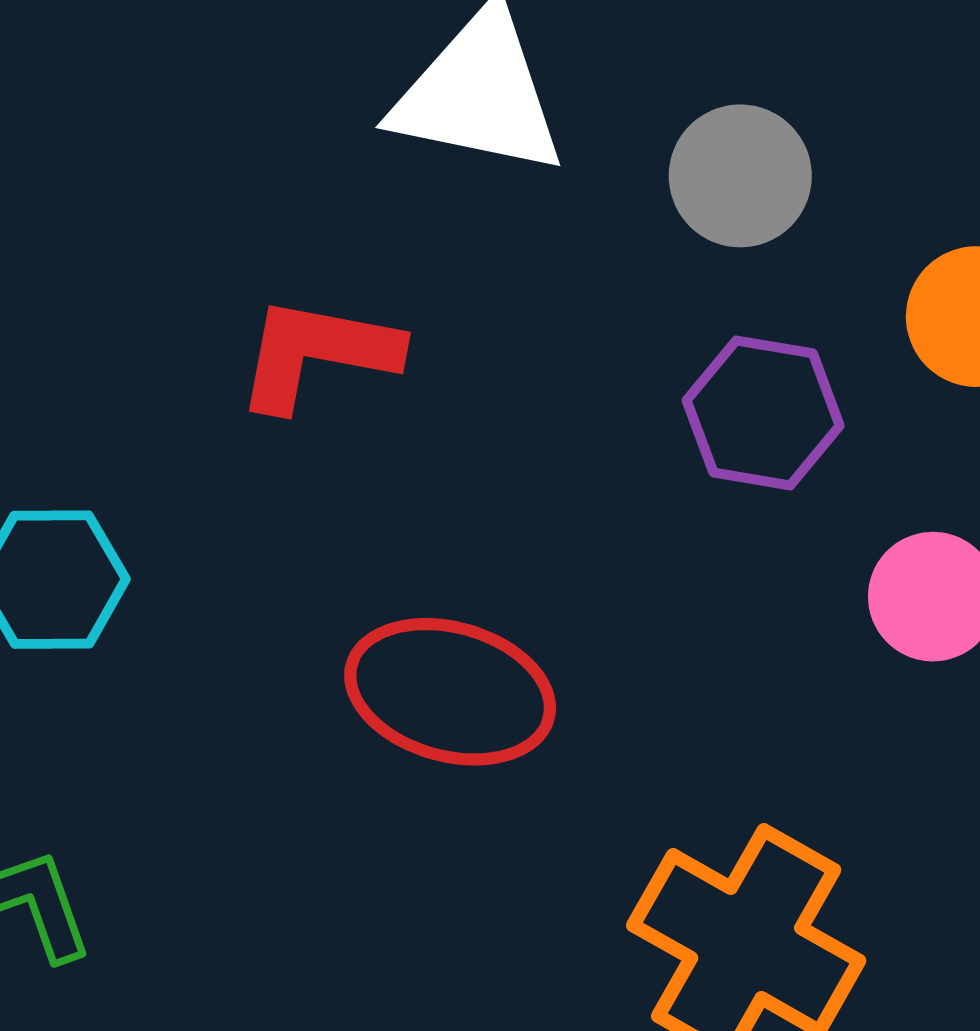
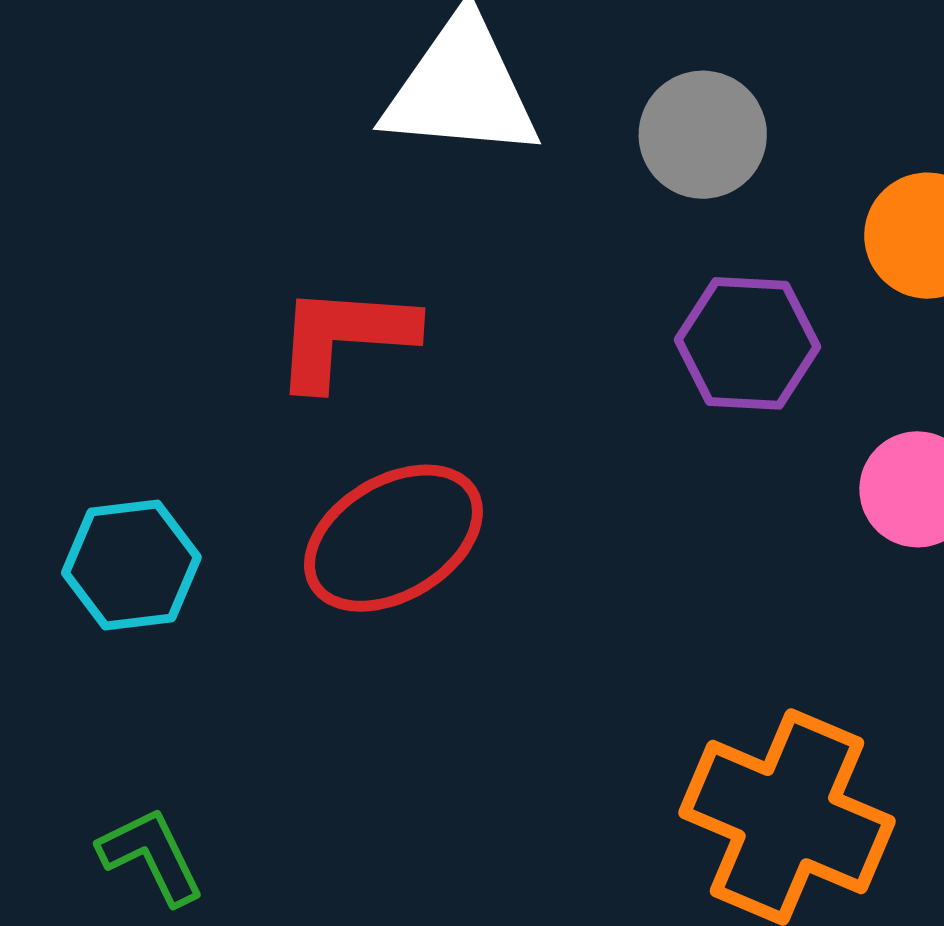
red ellipse: (450, 692) -> (393, 538), moved, turned -40

